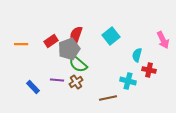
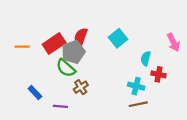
red rectangle: (51, 41) -> (54, 43), size x1.5
green semicircle: (78, 64) -> (66, 68), moved
purple line: (57, 80) -> (60, 106), moved
brown line: (108, 98) -> (138, 104), moved

